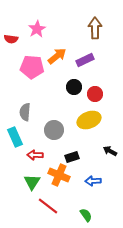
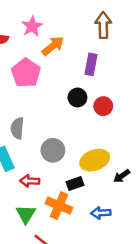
orange arrow: (57, 56) -> (53, 46), moved
purple rectangle: (85, 60) -> (91, 64), turned -54
pink pentagon: (32, 67) -> (26, 73), turned 30
yellow ellipse: (89, 120) -> (95, 160), moved
black arrow: (110, 151) -> (122, 176), turned -64

